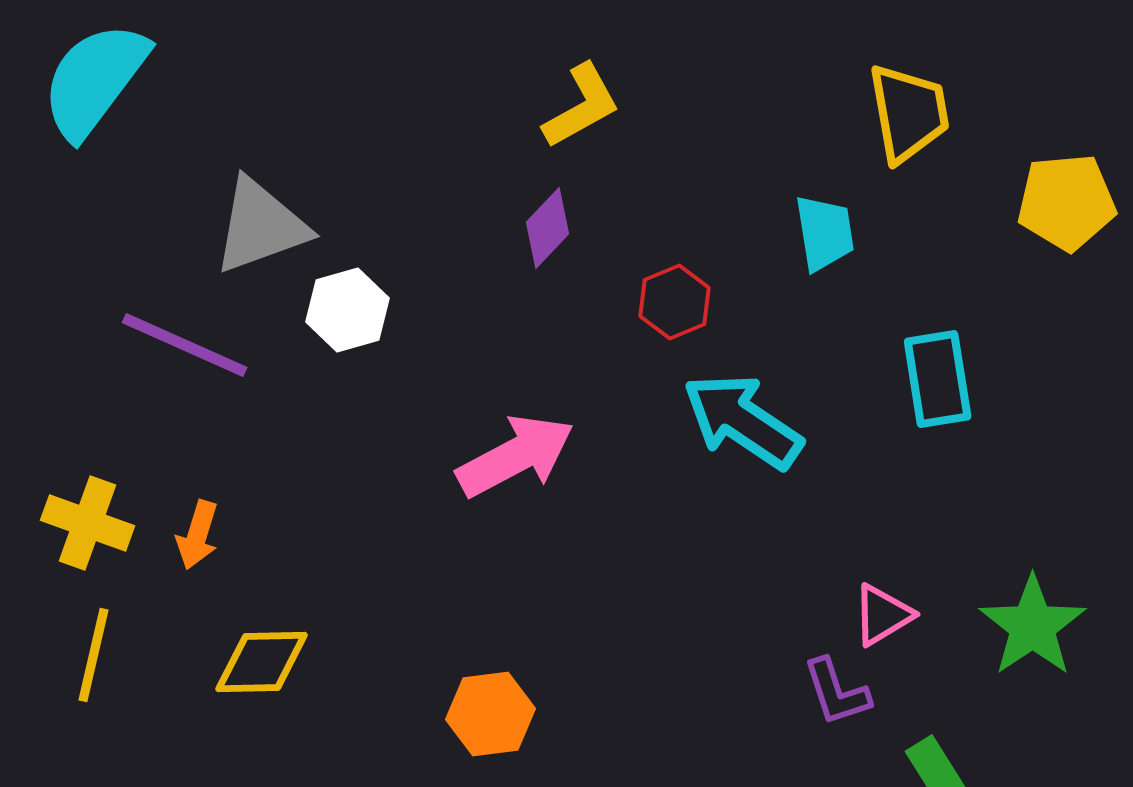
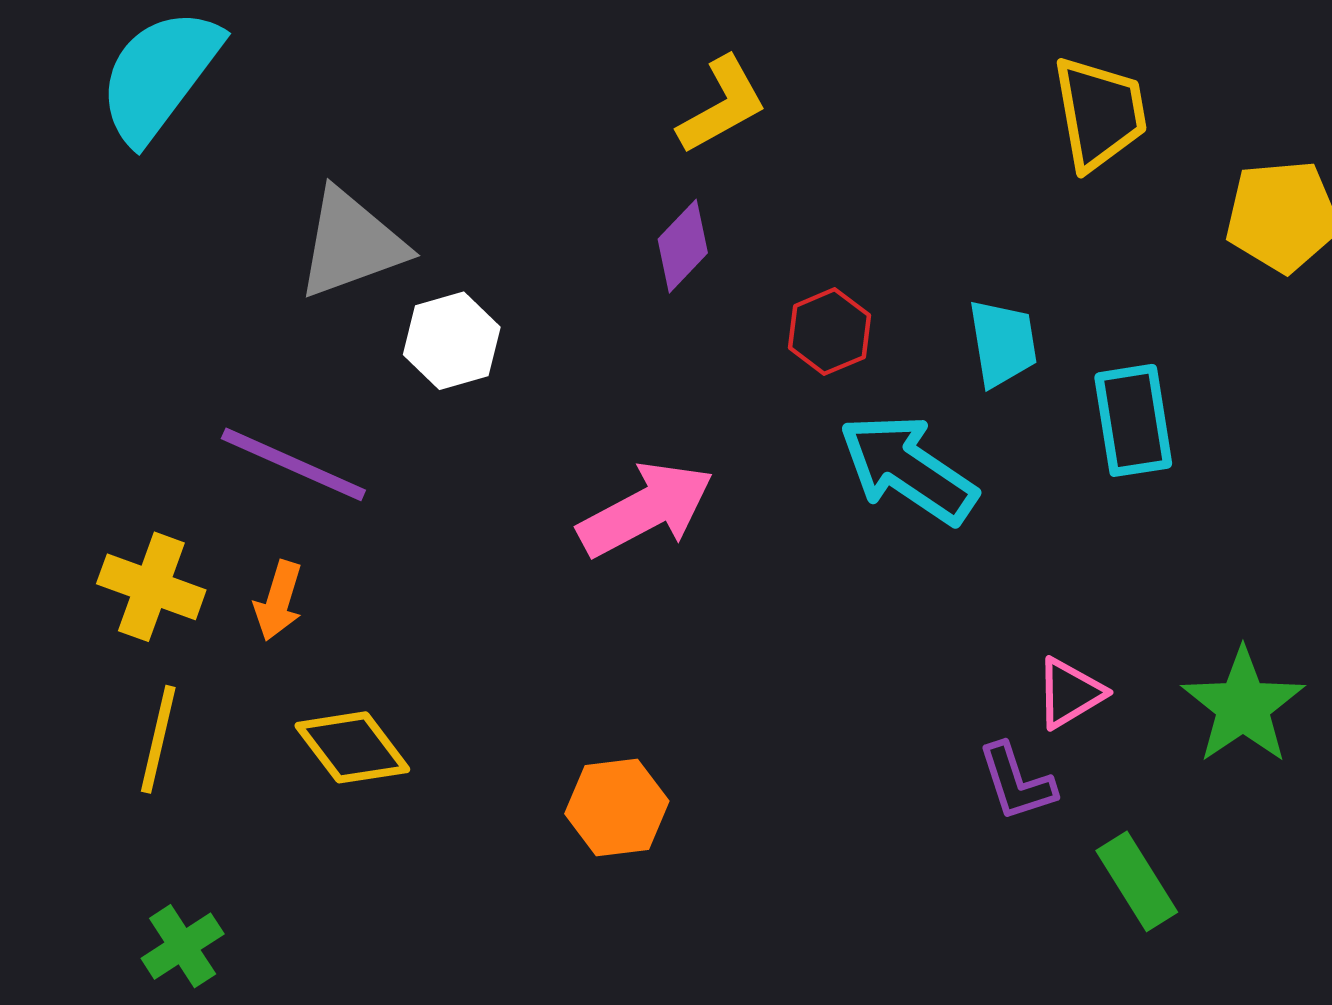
cyan trapezoid: (825, 233) -> (1003, 343), moved
purple line: (185, 345) -> (293, 464), moved
yellow diamond: (262, 662) -> (352, 747), turned 54

